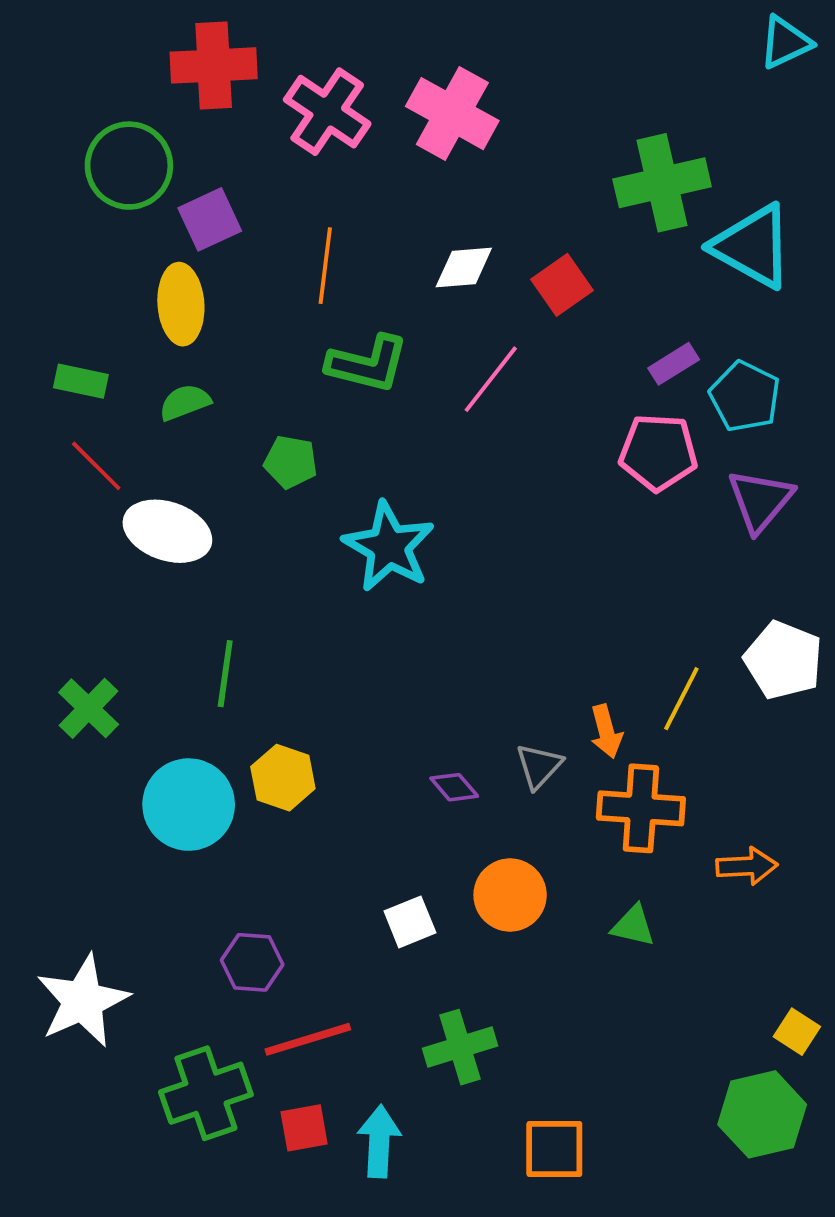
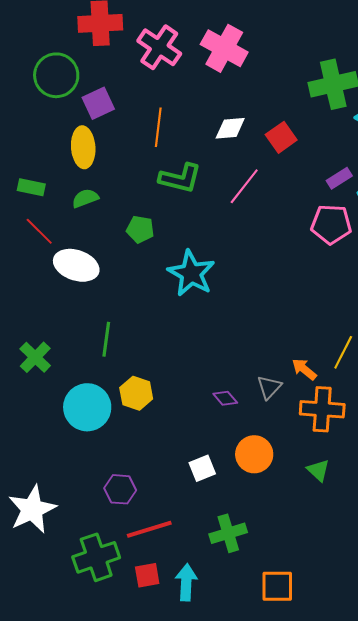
orange arrow: (606, 731) -> (304, 369), turned 144
green triangle: (633, 926) -> (318, 470), turned 30

